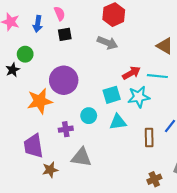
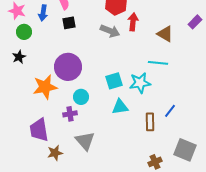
green circle: (25, 54) -> (24, 32), moved
red arrow: (131, 73) -> (133, 22), moved, turned -54
cyan circle: (89, 116) -> (81, 97), moved
gray triangle: (81, 157) -> (85, 141), turned 40

